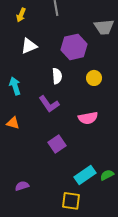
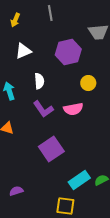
white semicircle: (57, 76) -> (39, 81), moved
pink semicircle: (88, 118) -> (73, 109), moved
purple square: (57, 144) -> (51, 149), size x1.4

